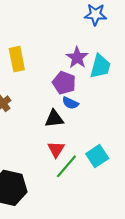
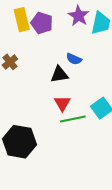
purple pentagon: (64, 83) -> (42, 23), moved
green line: (66, 166) -> (73, 119), turned 40

